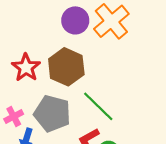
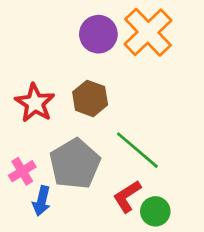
brown hexagon: (66, 67) -> (90, 98), size x0.7
gray pentagon: (52, 114) -> (75, 164), turned 30

